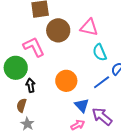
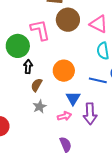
blue line: (102, 82) -> (98, 80), turned 36
brown semicircle: (22, 105) -> (37, 85), moved
purple arrow: (102, 116) -> (90, 114), turned -145
gray star: (27, 124) -> (40, 107), moved

